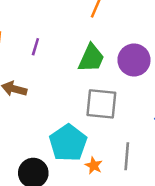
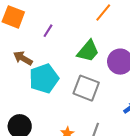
cyan pentagon: (68, 143) -> (44, 79), moved

